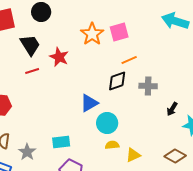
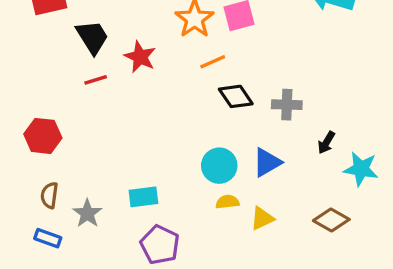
orange line: (129, 60) -> (213, 62), moved
black diamond: (117, 81) -> (236, 96), turned 75
blue triangle: (89, 103) -> (267, 162), moved

